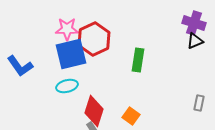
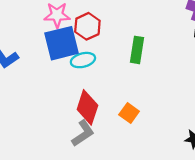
red hexagon: (94, 39) -> (87, 26), size x0.7
cyan ellipse: (67, 86) -> (83, 60), moved

